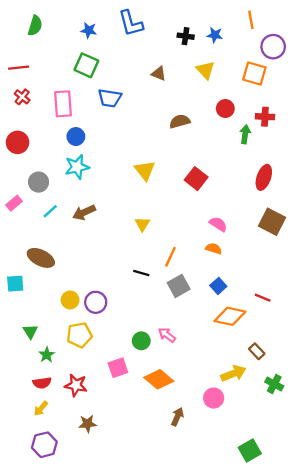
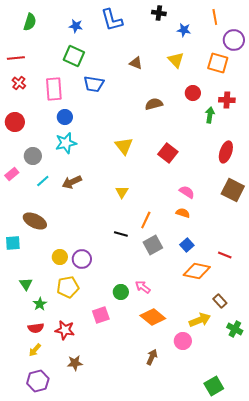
black cross: (186, 36) -> (159, 13), moved
orange diamond: (159, 379) -> (153, 317), moved

